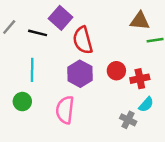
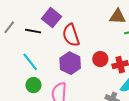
cyan line: (32, 70) -> (30, 62), turned -36
green circle: (22, 102) -> (33, 85), moved

